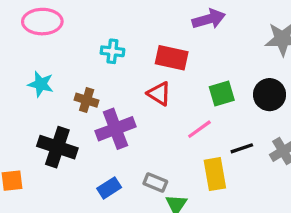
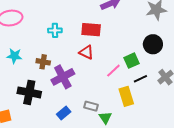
green square: (222, 93) -> (132, 61), moved

